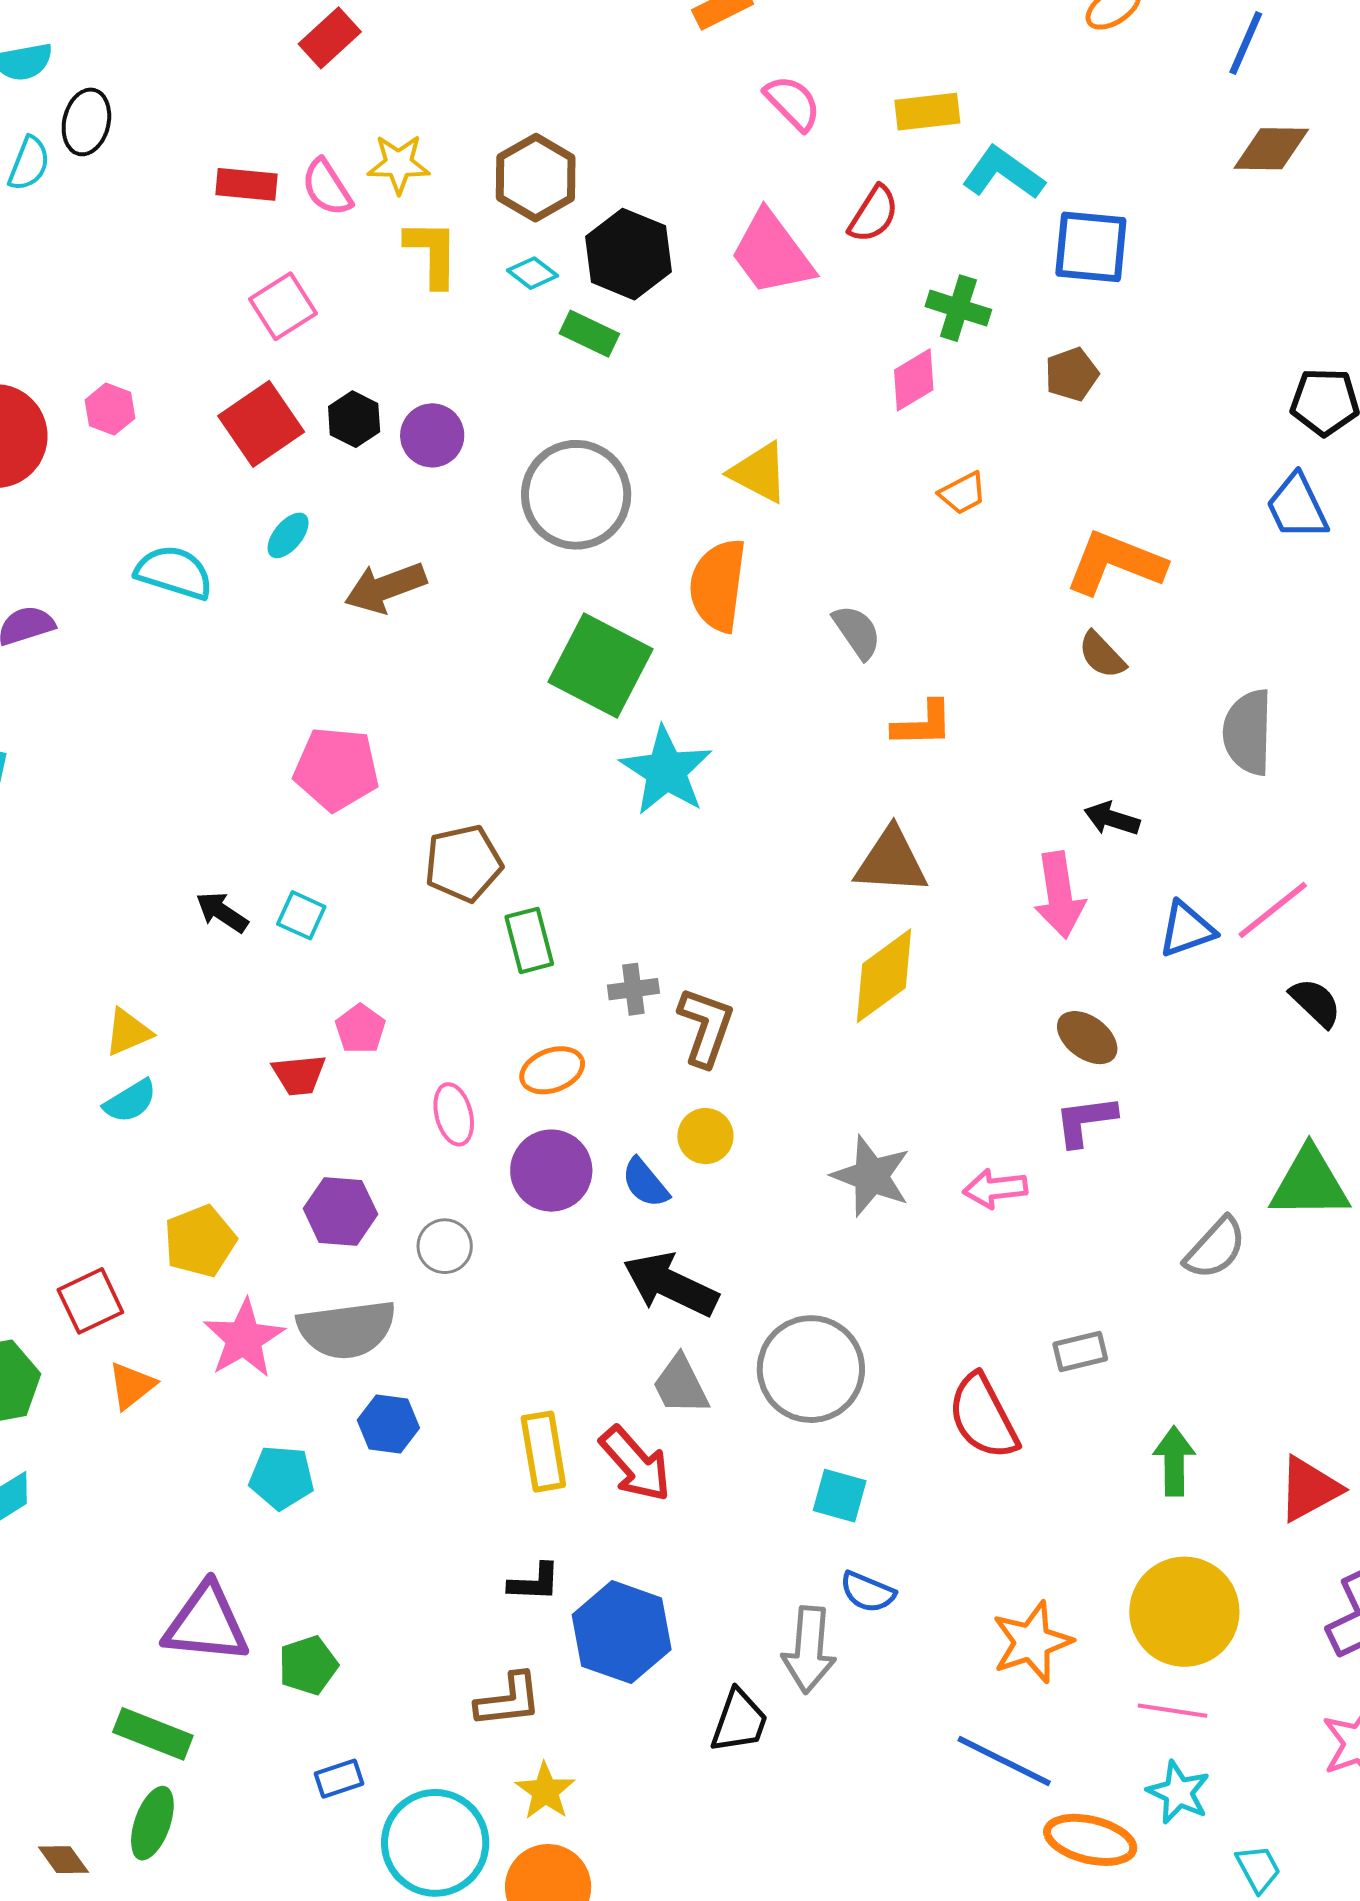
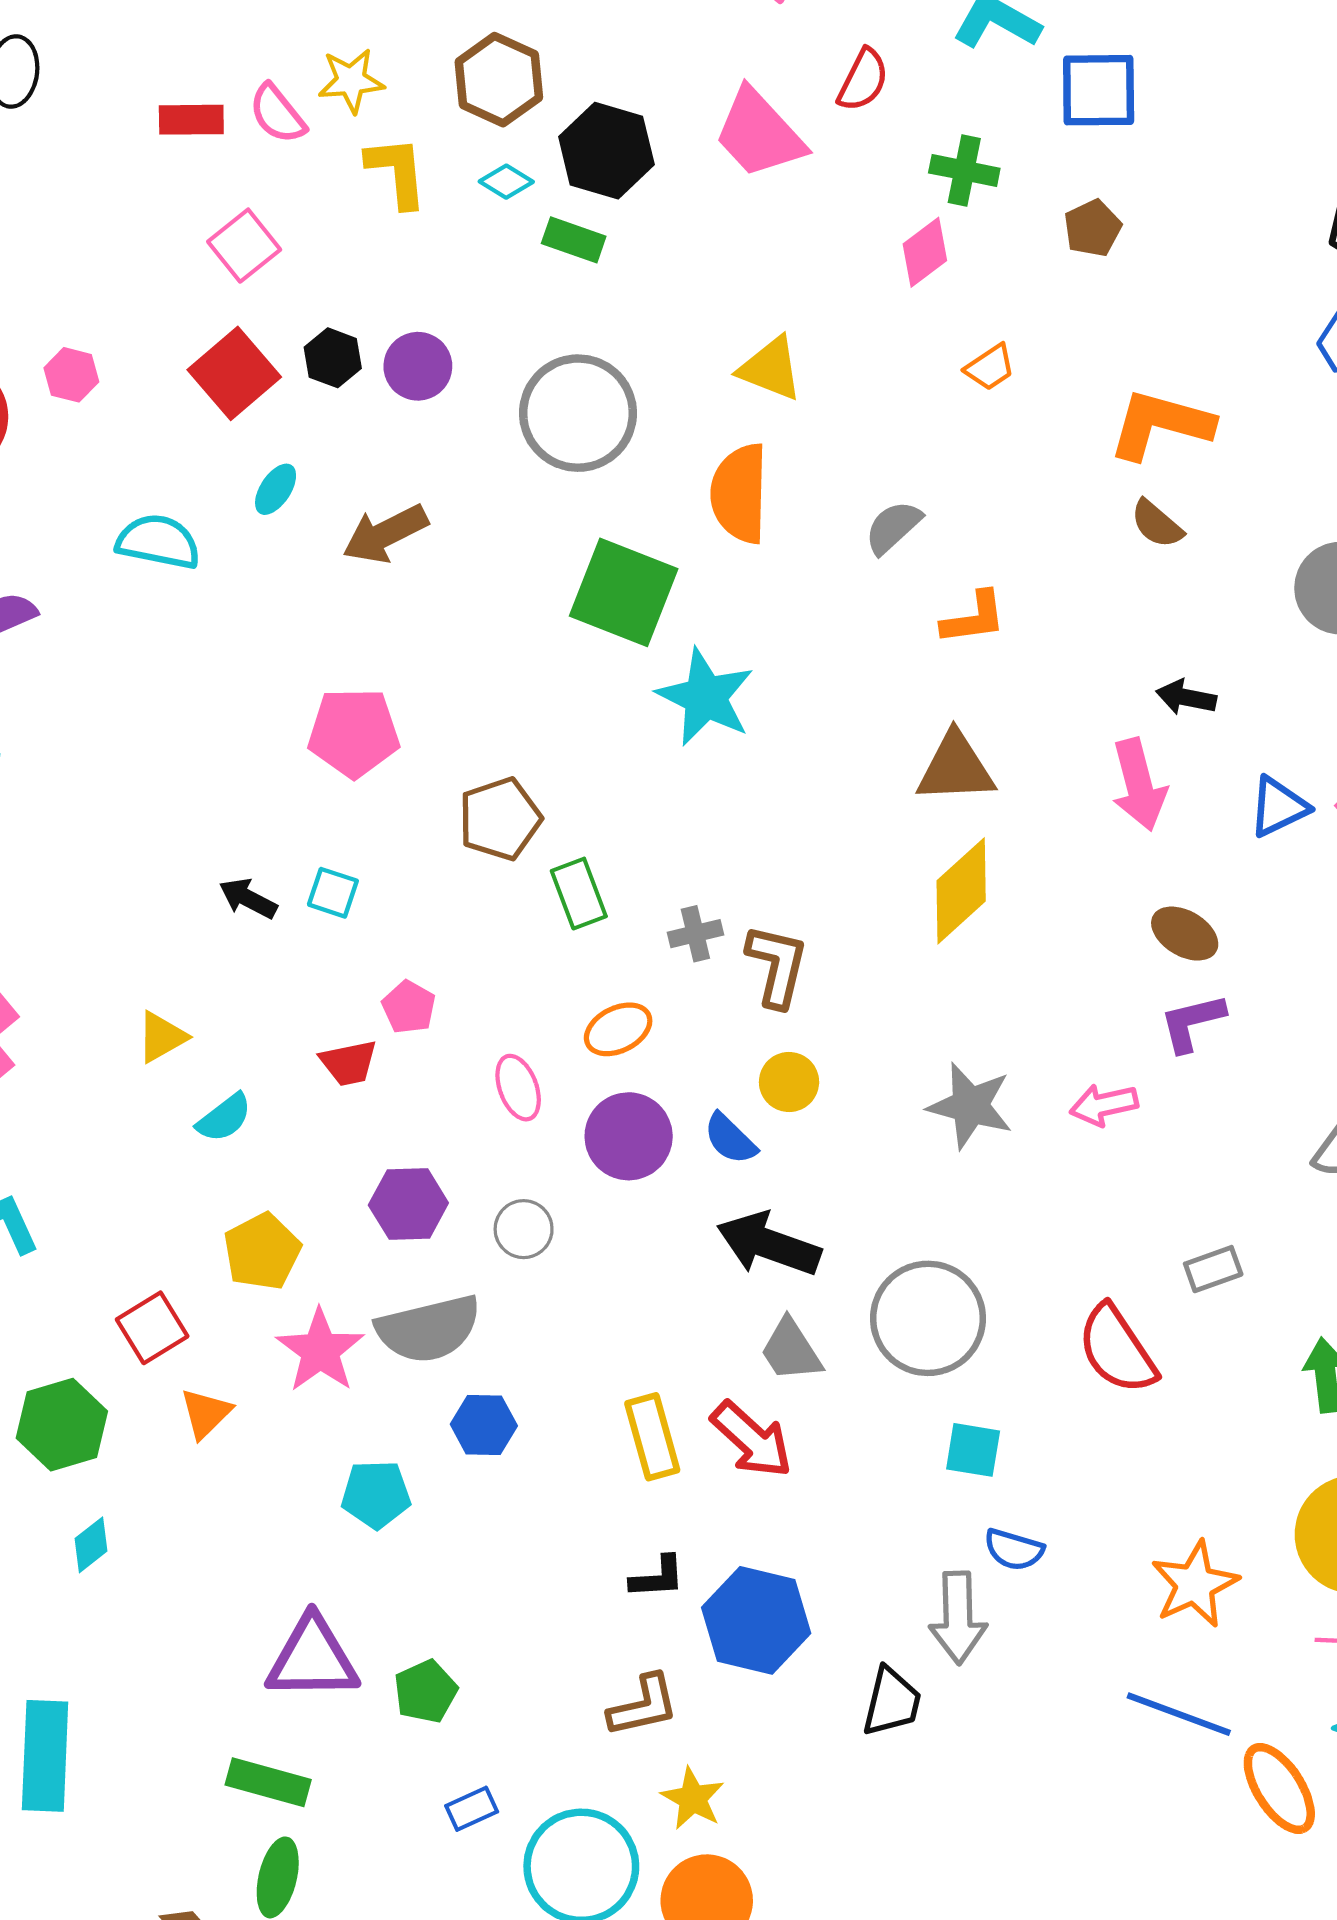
gray semicircle: (857, 632) -> (893, 527), turned -92
cyan semicircle: (130, 1101) -> (224, 1118), moved
orange ellipse: (1090, 1840) -> (1279, 1788), turned 50

